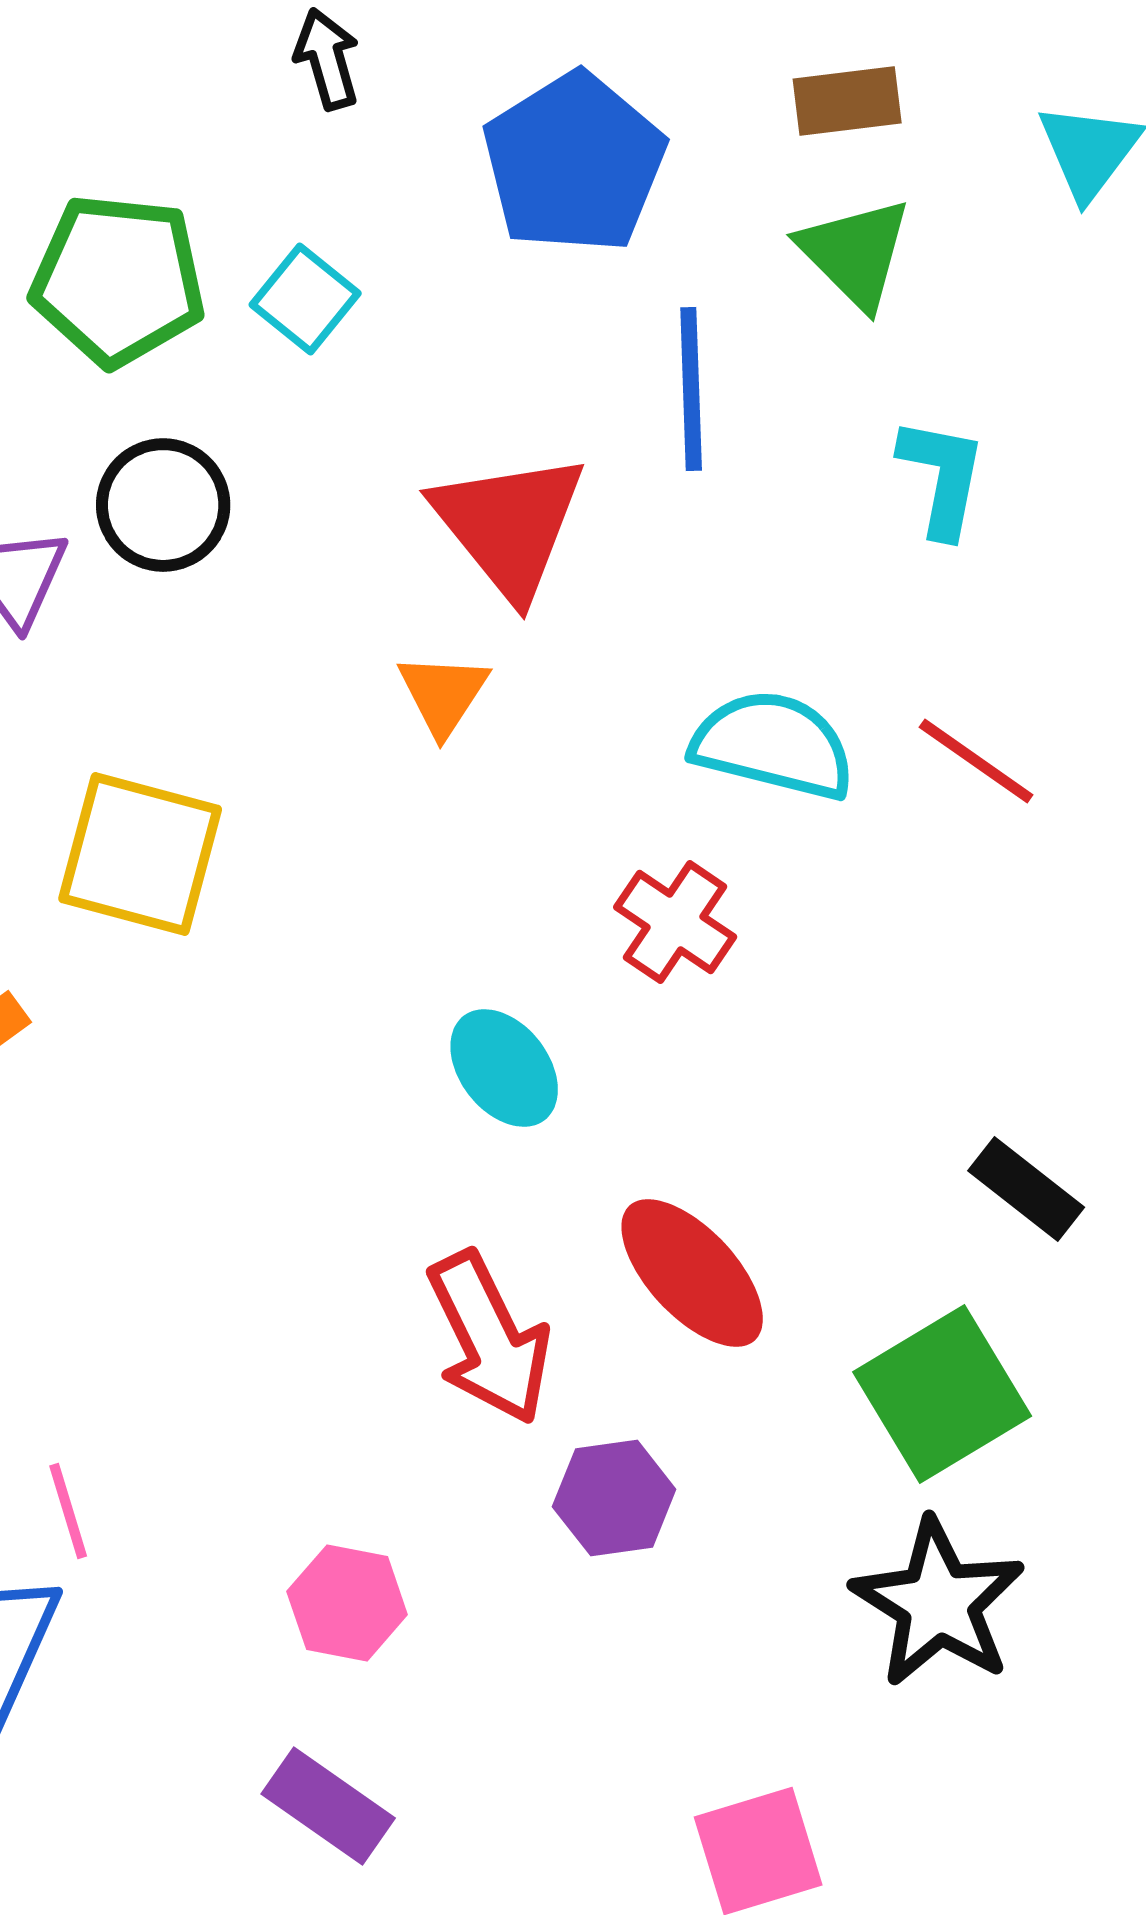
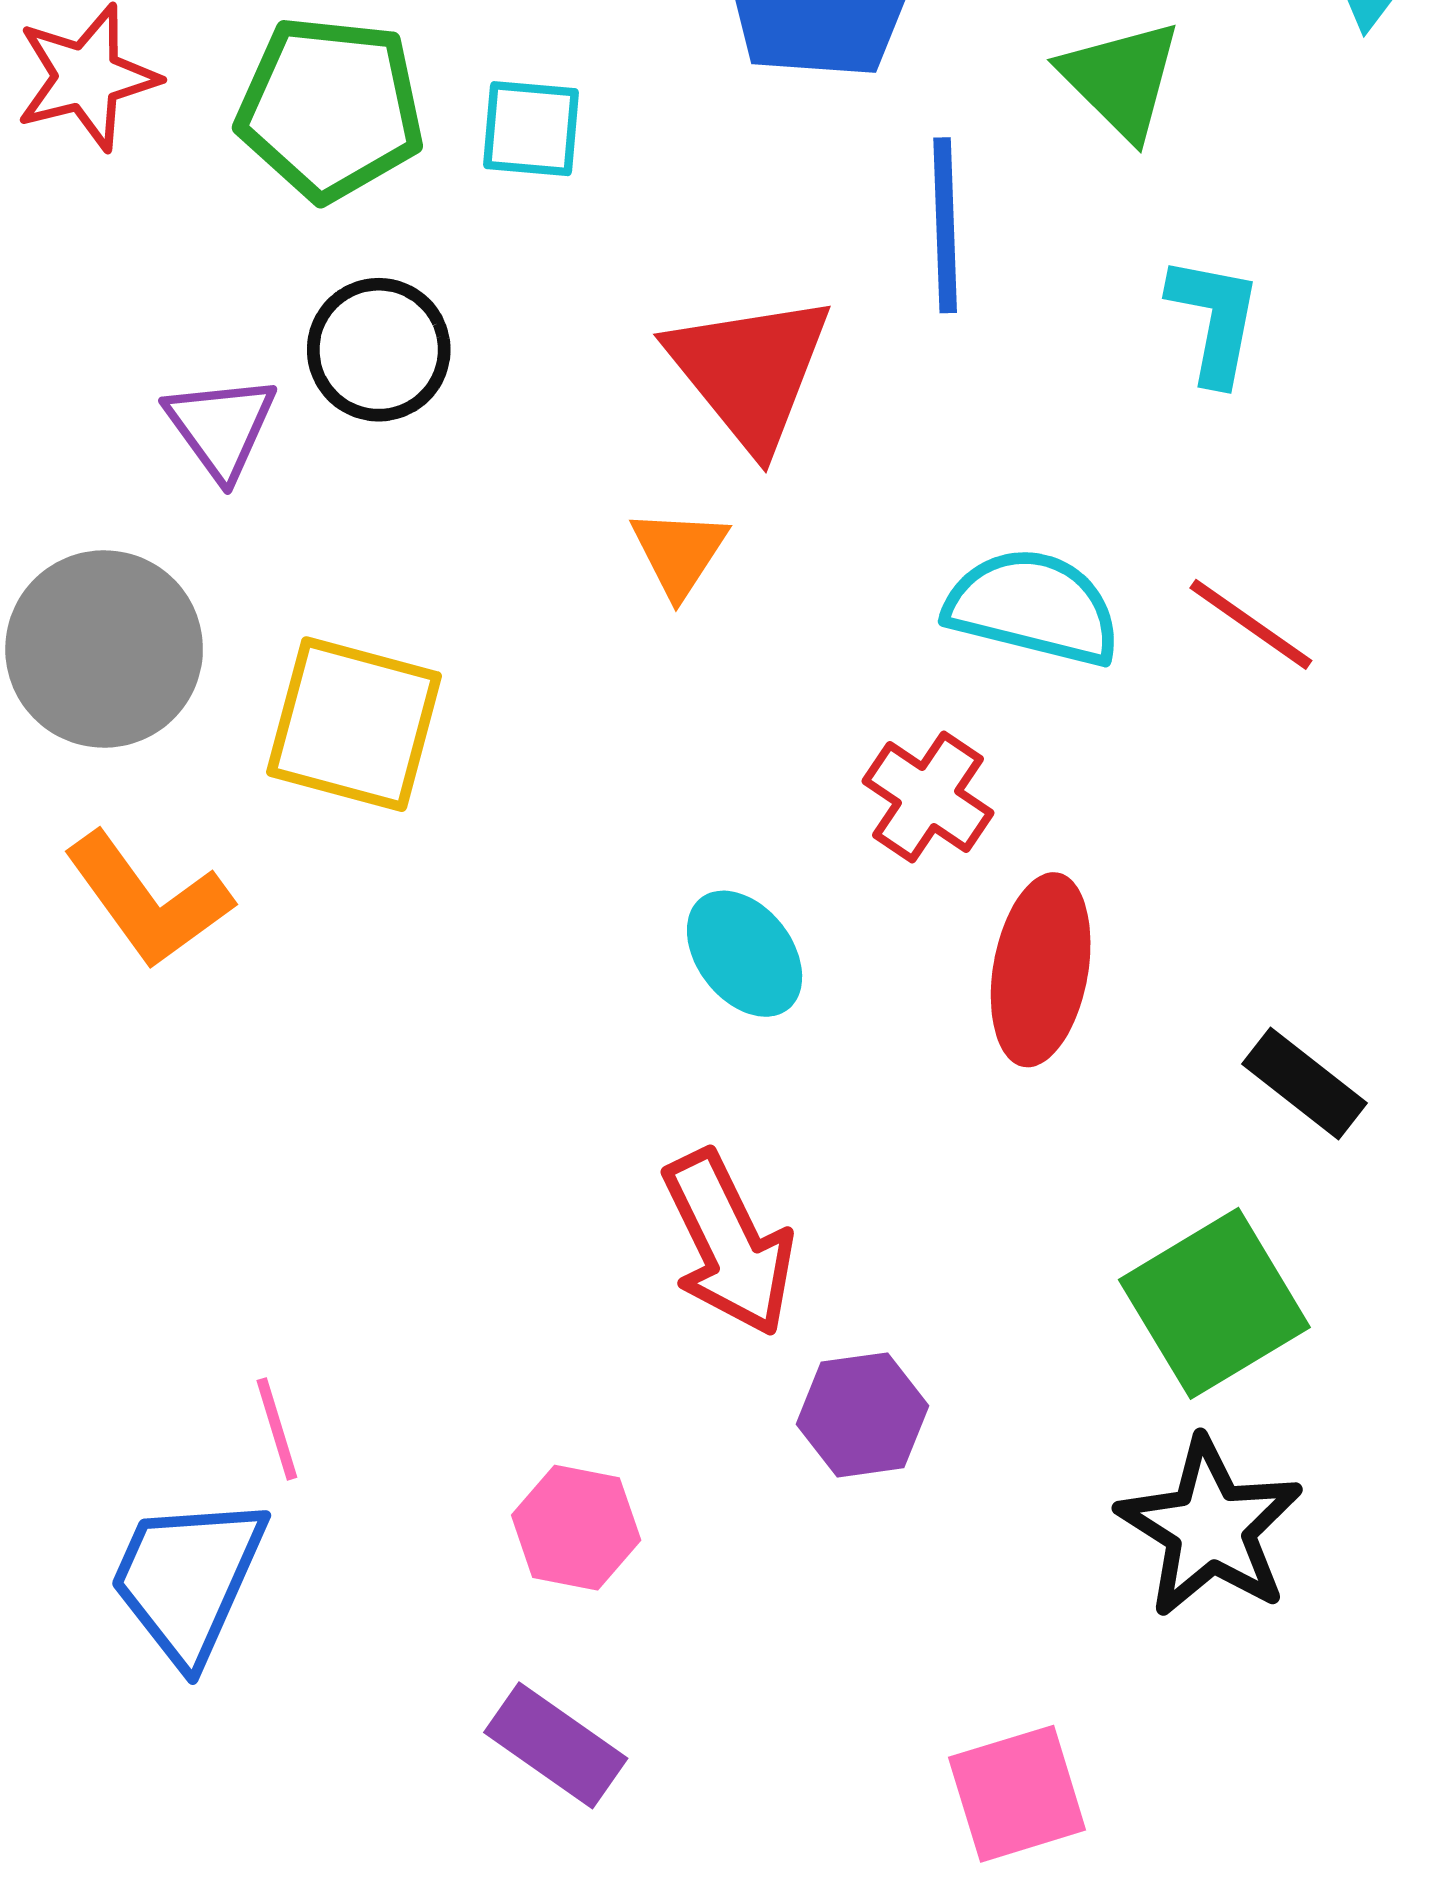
cyan square: (305, 299) -> (531, 129), turned -34
red ellipse: (692, 1273) -> (1041, 970), moved, turned 53

